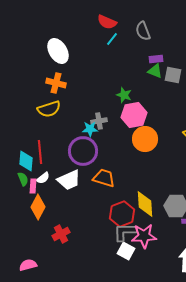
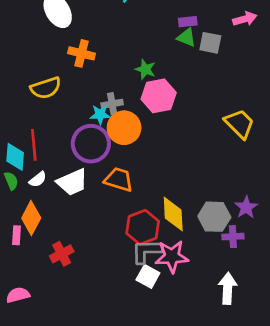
orange cross: (56, 83) -> (82, 53), moved
orange circle: (145, 139) -> (124, 128), moved
pink rectangle: (33, 186) -> (17, 235), moved

